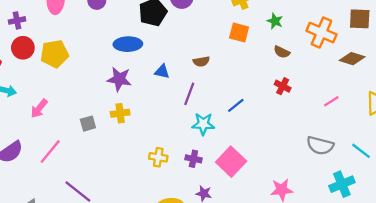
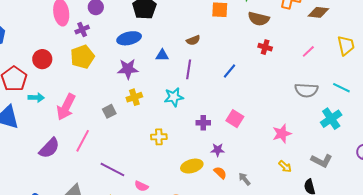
purple cross: (17, 20) -> (82, 30), moved
brown semicircle: (282, 52) -> (259, 19), size x1.5
yellow pentagon: (54, 54) -> (82, 57), moved
pink arrow: (39, 109) -> (66, 107), size x1.5
cyan star: (203, 124) -> (174, 97), moved
yellow cross: (158, 157) -> (159, 137), moved
pink square: (231, 162) -> (235, 119), size x0.7

